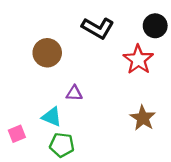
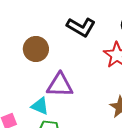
purple triangle: (74, 93) -> (60, 85), size x1.8

